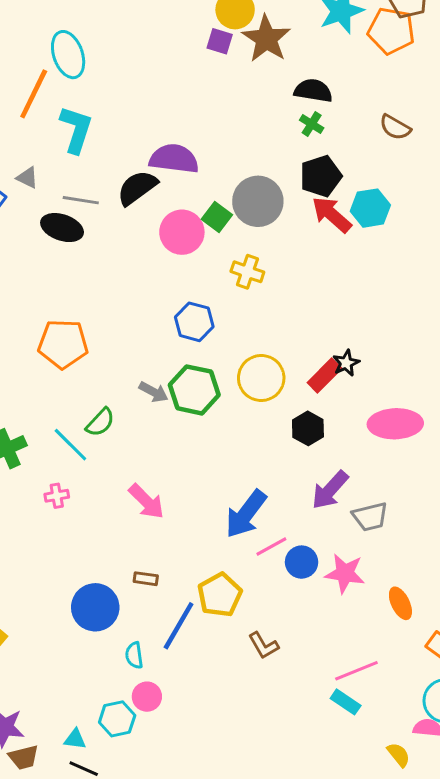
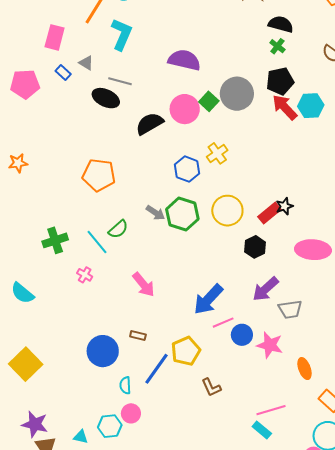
black semicircle: (137, 188) -> (149, 124), moved
yellow cross: (247, 272) -> (217, 153), moved, turned 30
pink cross: (57, 496) -> (85, 275), turned 35

